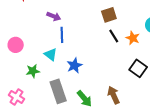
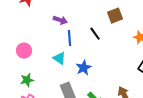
black line: (114, 36) -> (95, 34), moved
green star: (33, 71) -> (27, 80), moved

